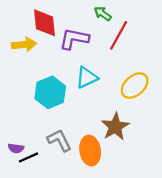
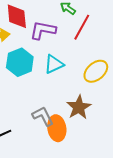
cyan hexagon: (50, 92) -> (20, 62), moved
gray L-shape: (59, 140) -> (43, 116), moved

